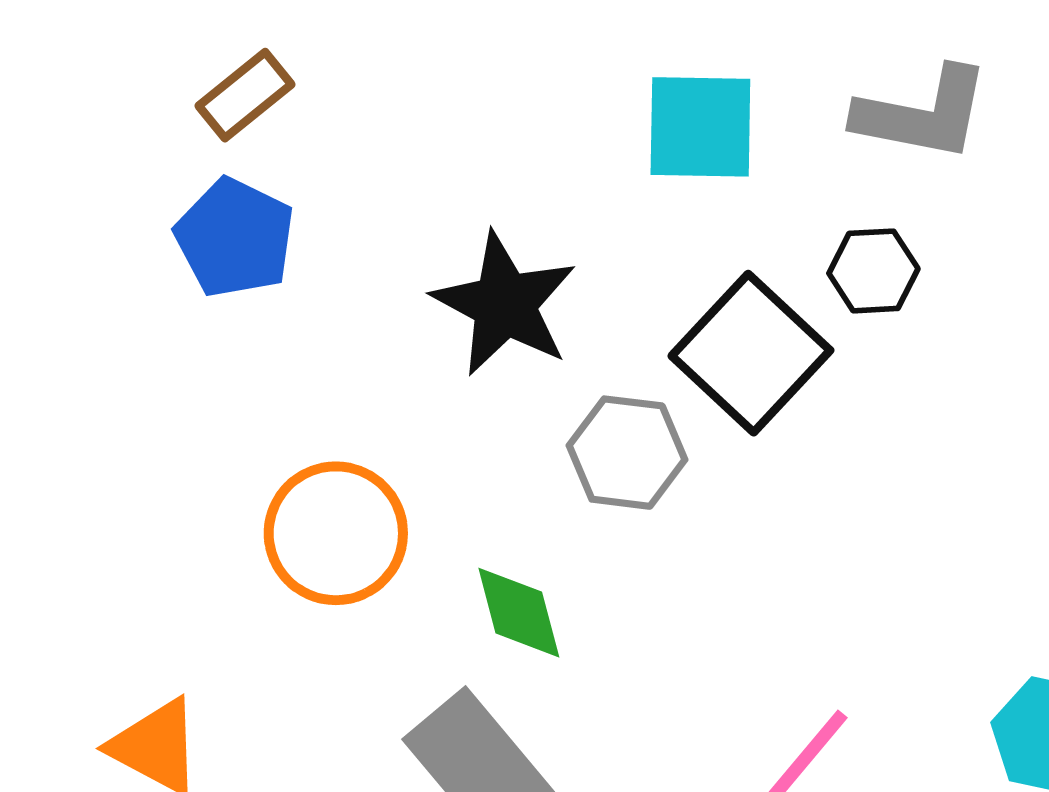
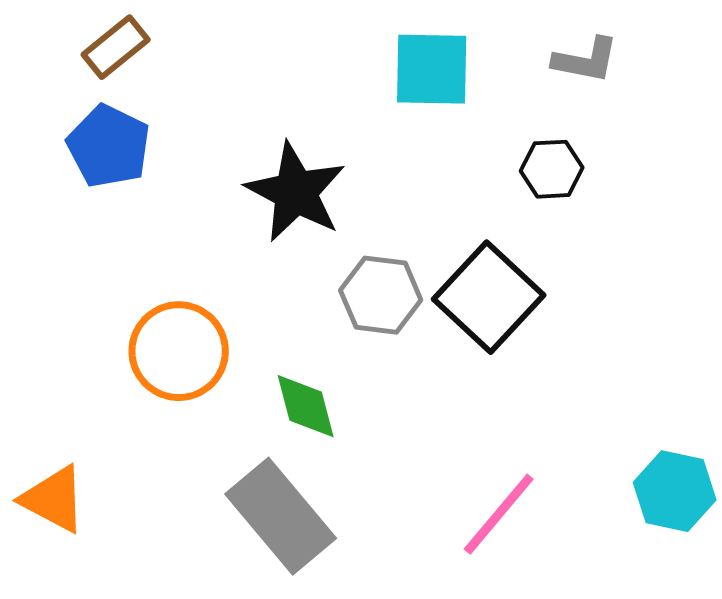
gray L-shape: (922, 114) -> (586, 60), size x0.7
black square: (751, 353) -> (489, 297), moved

